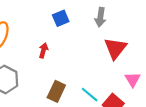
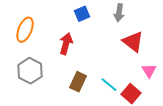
red triangle: (115, 48) -> (133, 42), turned -30
red arrow: (43, 50) -> (66, 44), size x1.5

